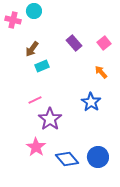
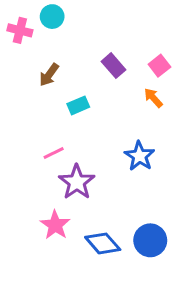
cyan rectangle: (42, 66) -> (78, 105), moved
orange arrow: (101, 72) -> (153, 98), moved

